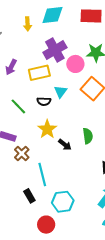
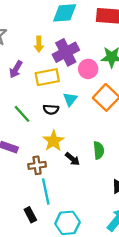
yellow arrow: (28, 24) -> (39, 44), moved
brown cross: (22, 153) -> (37, 165), moved, turned 35

